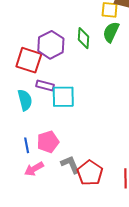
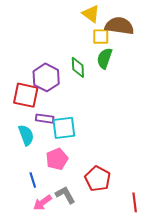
pink pentagon: (48, 142) -> (57, 159), moved
gray L-shape: (70, 164) -> (65, 195), moved
red pentagon: (90, 173) -> (98, 179), moved

